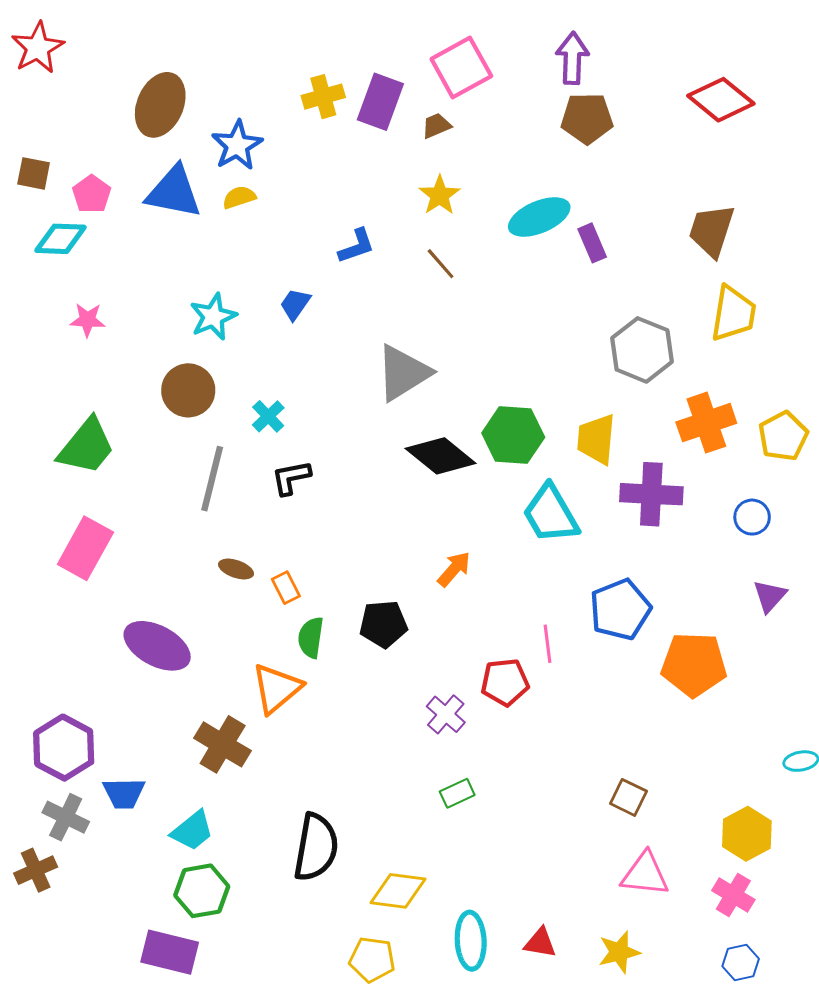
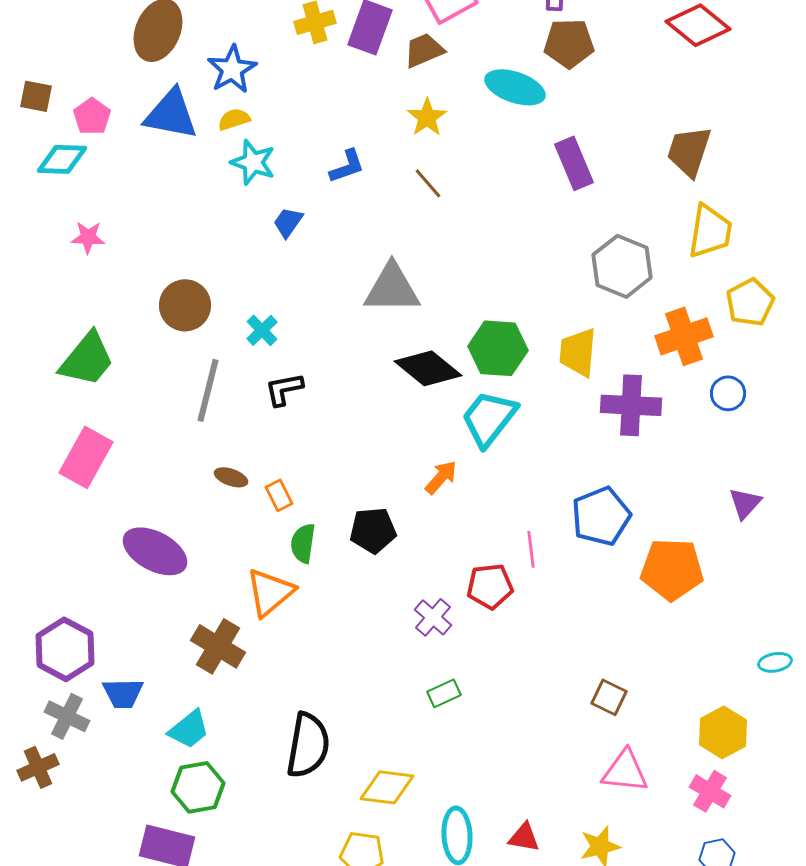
brown trapezoid: (436, 126) -> (424, 50), size x1.4
cyan ellipse: (539, 217) -> (515, 87), moved, turned 42
purple rectangle: (592, 243) -> (574, 163), size x1.4
cyan star: (213, 317) -> (253, 162), moved, turned -30
gray triangle: (403, 373) -> (392, 288), turned 32
yellow pentagon: (783, 436) -> (750, 302), moved
cyan trapezoid: (551, 514) -> (489, 418), moved, turned 68
blue circle: (752, 517) -> (728, 393), moved

